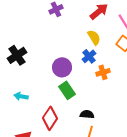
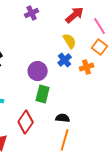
orange cross: (103, 72) -> (87, 67), moved
green rectangle: (67, 90) -> (43, 94), turned 48

